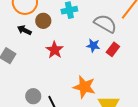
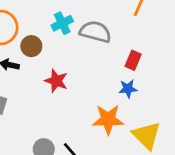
gray semicircle: (105, 24) -> (95, 32), moved
blue star: (93, 46) -> (128, 89), moved

